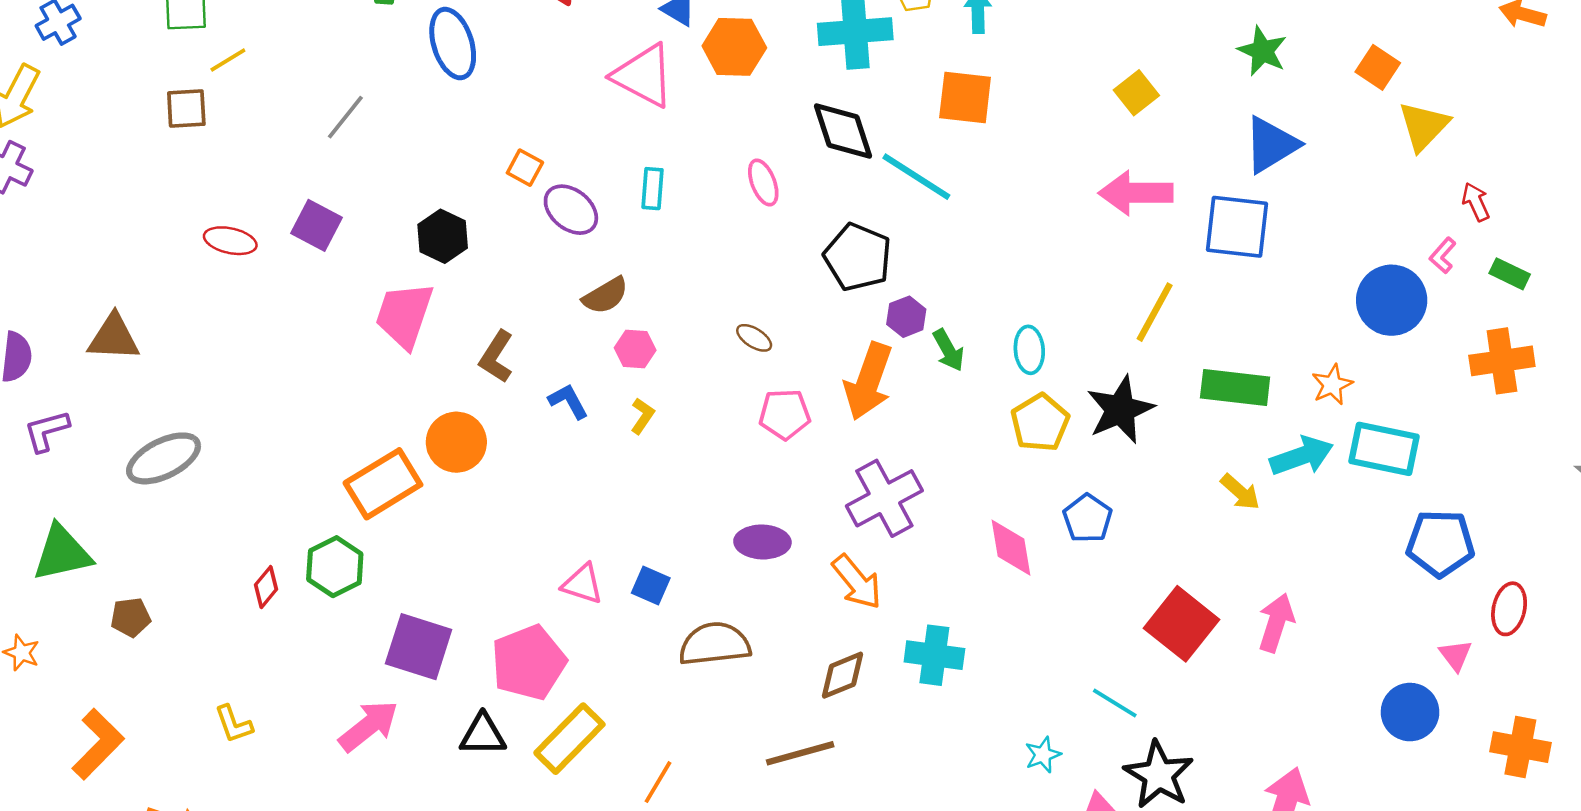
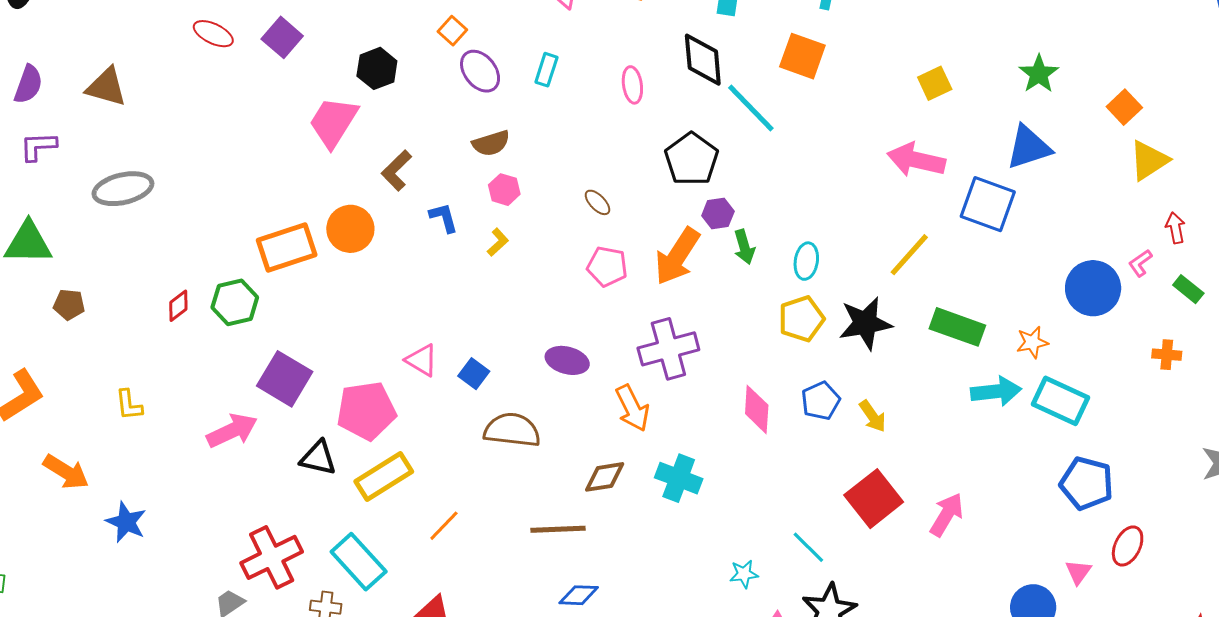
orange cross: (1502, 361) -> (1167, 355), size x0.6
yellow arrow: (1240, 492) -> (873, 416), moved

